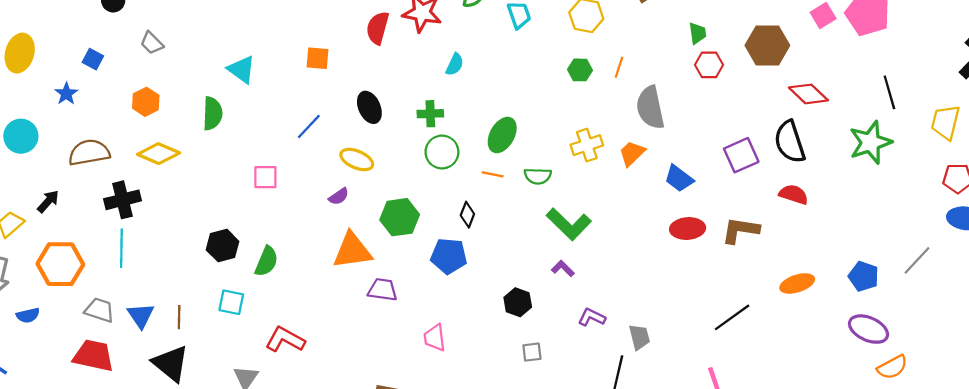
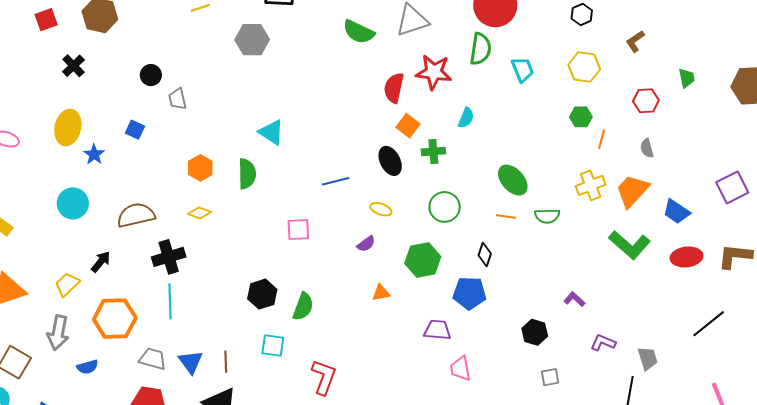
gray trapezoid: (152, 43) -> (177, 99), moved, turned 35
orange square: (317, 58) -> (408, 126), moved, turned 35
red hexagon: (709, 65) -> (646, 101), moved
orange line: (619, 67) -> (602, 139), moved
blue star: (66, 94) -> (94, 154), moved
orange hexagon: (146, 102) -> (200, 168), moved
gray semicircle: (650, 108) -> (647, 148), size x0.5
green cross: (430, 114) -> (433, 151), moved
blue line: (309, 127) -> (336, 181), turned 36
green ellipse: (502, 135) -> (513, 180), turned -68
green circle: (442, 152) -> (445, 207), moved
orange trapezoid: (632, 153) -> (632, 191), size x1.4
yellow diamond: (159, 154) -> (199, 213), size x0.6
yellow ellipse: (357, 160) -> (381, 209), size x0.7
green L-shape: (569, 224) -> (630, 245), moved
orange triangle: (352, 251) -> (381, 293), size x0.5
purple trapezoid: (383, 290) -> (437, 330), moved
black line: (732, 317) -> (709, 324), moved
red L-shape: (285, 340) -> (324, 377), turned 84

